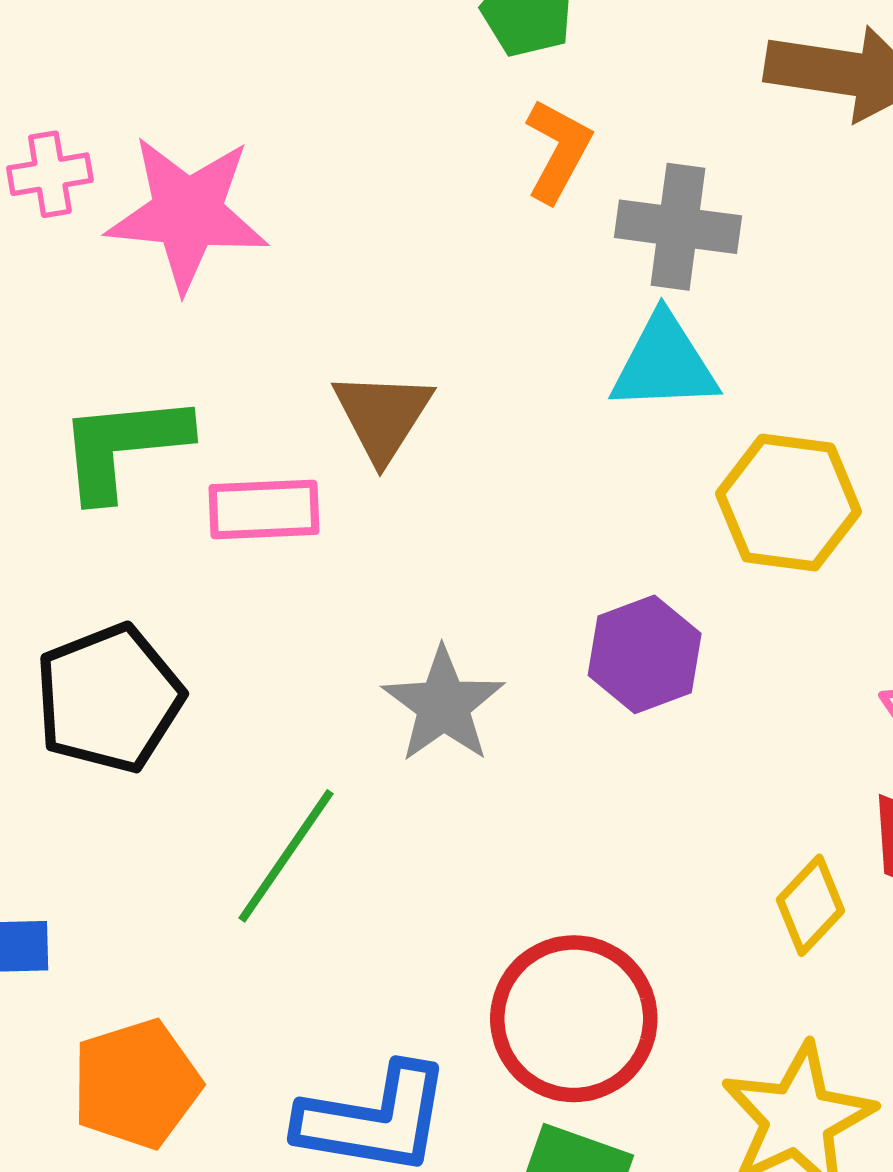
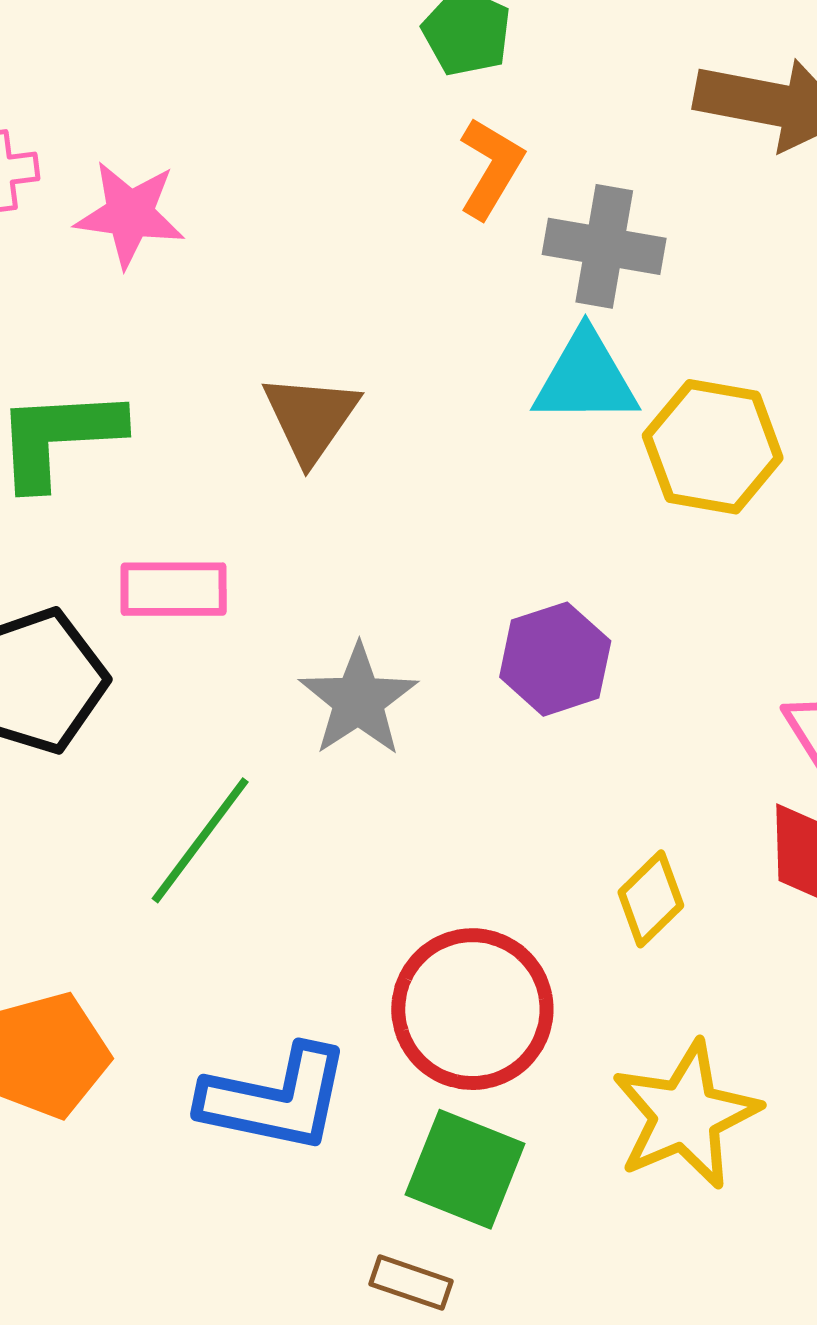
pink star: (187, 213) -> (130, 214), size x0.7
yellow hexagon: (789, 503) -> (713, 447), moved
pink rectangle: (264, 510) -> (174, 589), moved
yellow diamond: (810, 905) -> (651, 899), moved

